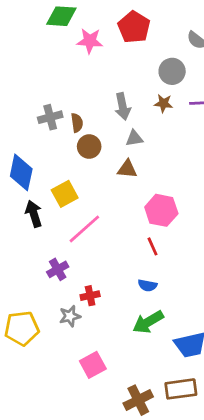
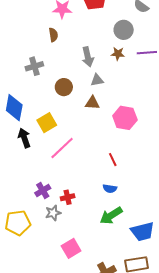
brown semicircle: (77, 123) -> (53, 35), moved
pink hexagon: (161, 210) -> (125, 118), moved
purple cross: (58, 269) -> (43, 191), moved

